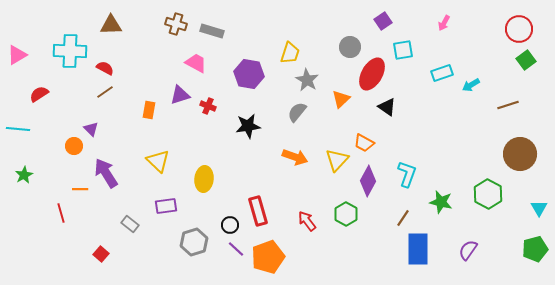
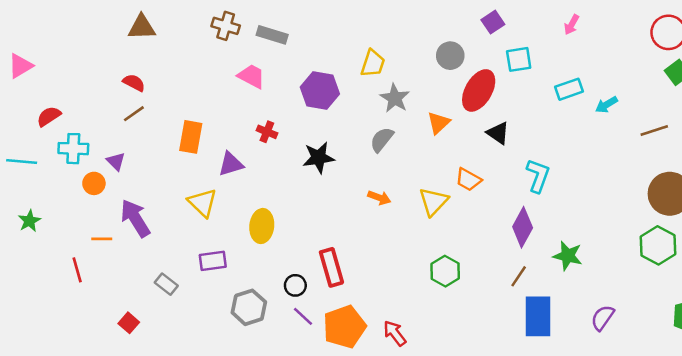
cyan cross: (70, 51) -> (73, 149), moved, size x0.7
purple triangle: (180, 95) -> (231, 164), moved
orange rectangle: (149, 110) -> (191, 137), size x1.4
orange arrow: (295, 157) -> (379, 198), size x0.7
cyan L-shape: (407, 174) -> (538, 176), moved
purple diamond: (368, 181) -> (523, 227), moved
green hexagon: (488, 194) -> (658, 245), moved
red arrow: (307, 221) -> (395, 333), moved

